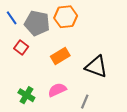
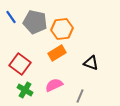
orange hexagon: (66, 17) -> (62, 29), moved
red square: (21, 48) -> (20, 64), moved, size x1.5
black triangle: (96, 67) -> (91, 63), size x0.7

